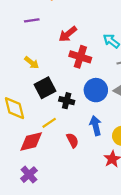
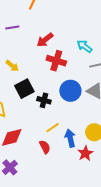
yellow line: (49, 123) -> (52, 128), moved
blue arrow: (96, 126) -> (70, 138), moved
red semicircle: (72, 140) -> (45, 147), moved

